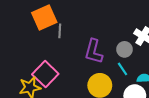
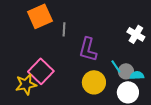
gray line: (60, 31) -> (64, 29), moved
gray circle: (124, 49) -> (126, 71), moved

